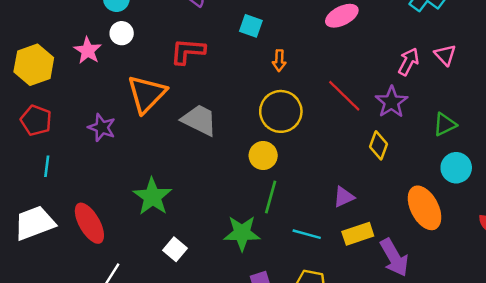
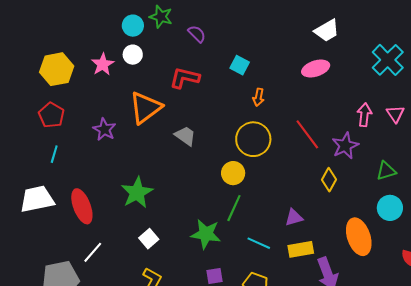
pink arrow: (409, 62) -> (364, 115), turned -30
gray trapezoid: (199, 120) -> (185, 136), size x0.7

